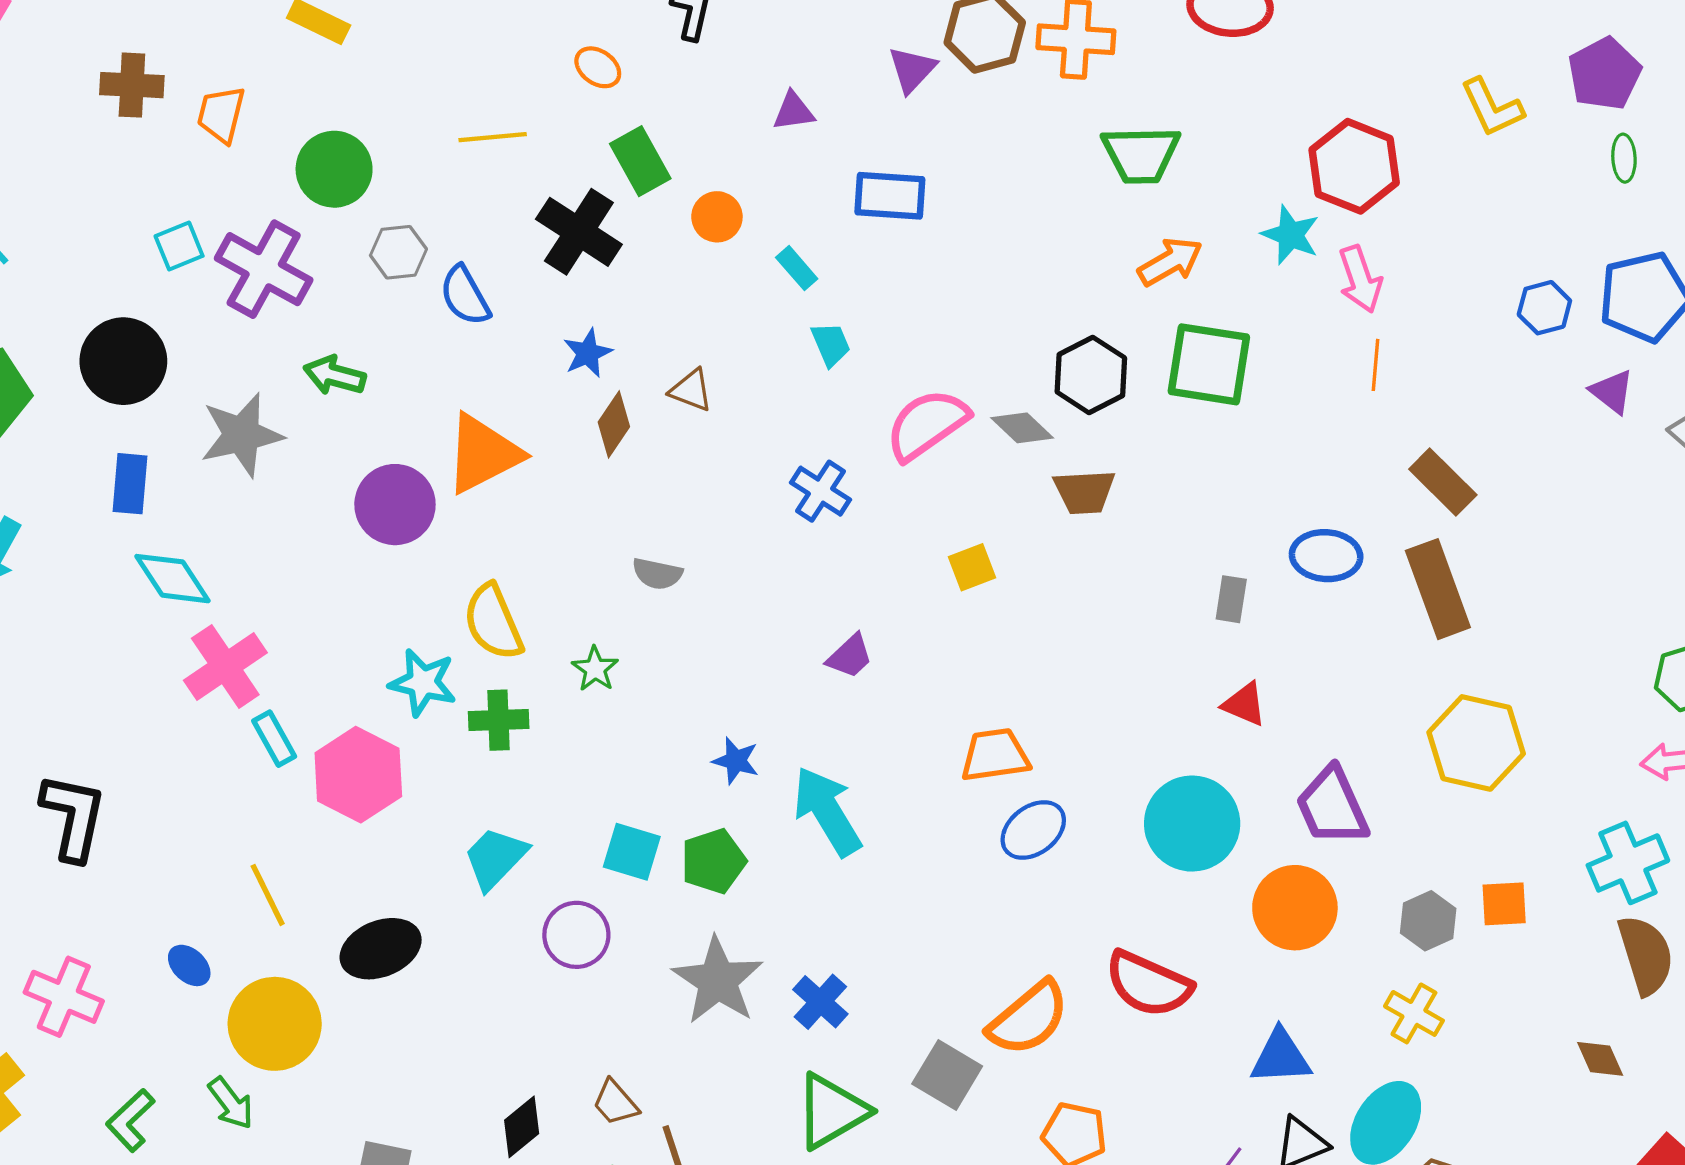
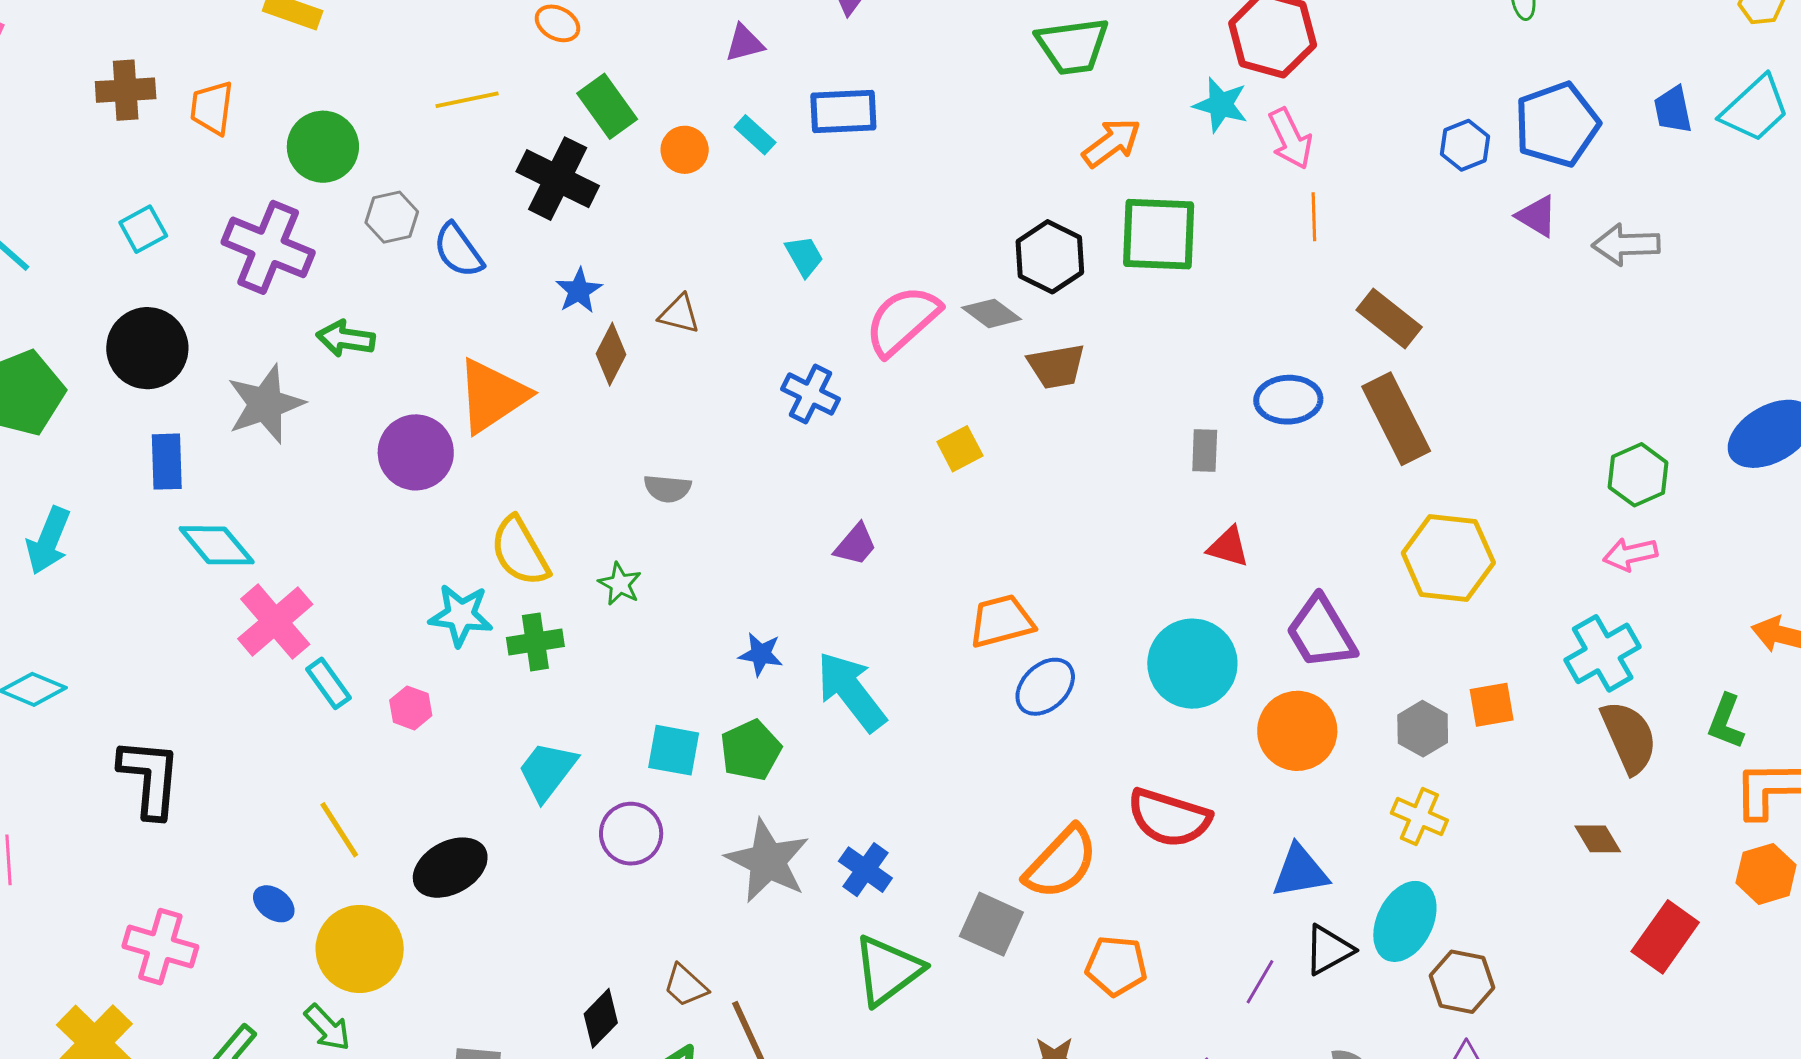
cyan square: (179, 246) -> (143, 229), moved
cyan rectangle: (797, 268) -> (755, 135), moved
pink hexagon: (358, 775) -> (411, 708), size x0.5

